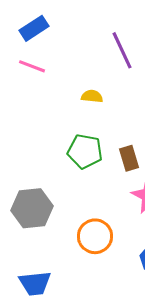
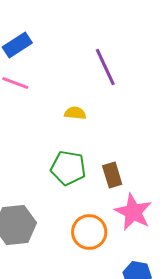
orange circle: (95, 236) -> (89, 232), moved

